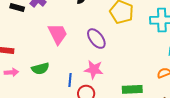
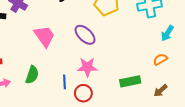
green semicircle: (40, 69) -> (32, 75), turned -48

